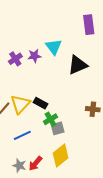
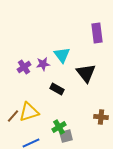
black triangle: (78, 65) -> (86, 73), turned -45
black rectangle: (40, 103) -> (57, 89), moved
yellow triangle: (20, 104) -> (29, 112), turned 30

